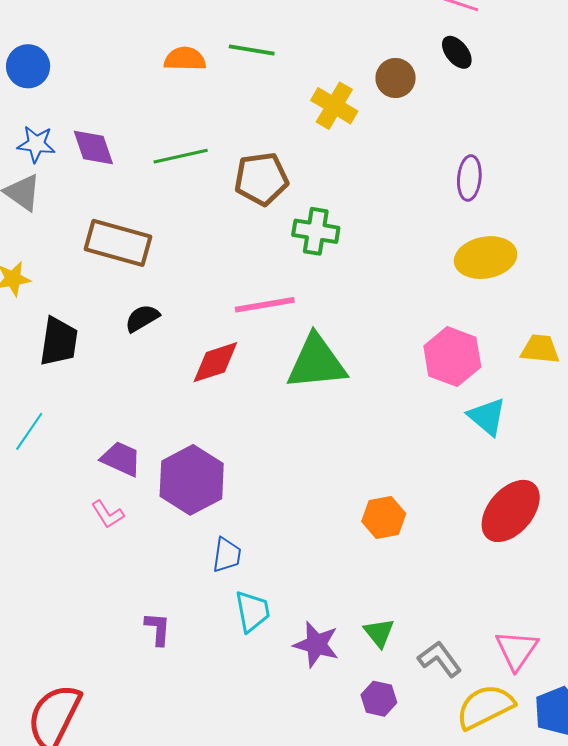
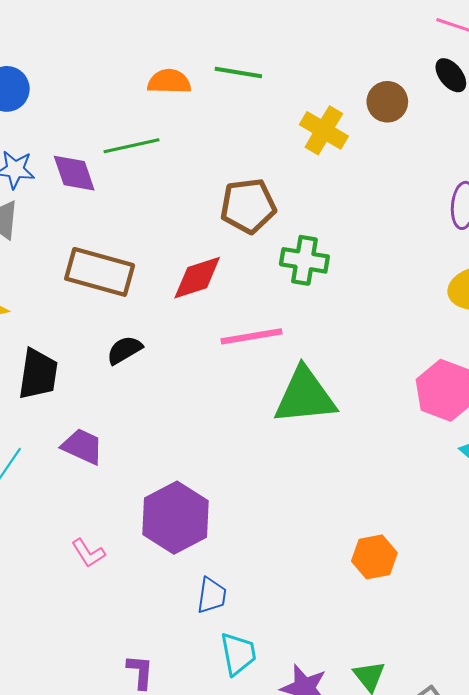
green line: (181, 156) -> (132, 146), moved
red diamond: (215, 362) -> (197, 278), moved
purple trapezoid: (121, 459) -> (82, 446), moved

